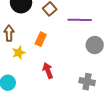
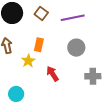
gray circle: (95, 45) -> (76, 48), moved
yellow star: (19, 53) -> (28, 61), moved

